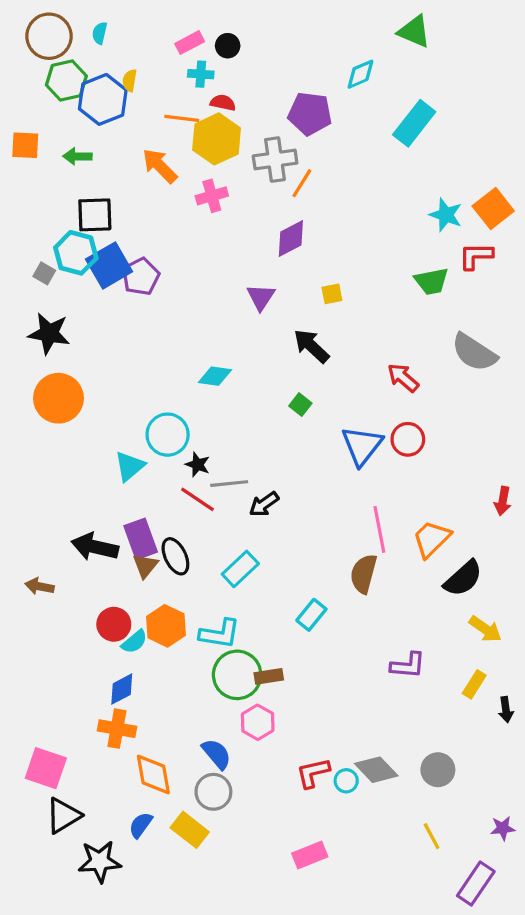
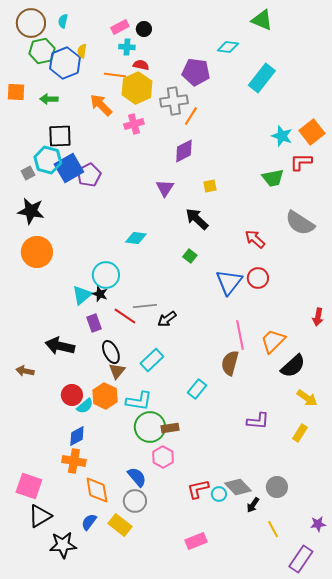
cyan diamond: (360, 74) -> (228, 47), turned 30
gray square: (44, 273) -> (28, 173), turned 32
black star: (198, 465) -> (100, 294), moved
purple rectangle: (141, 539) -> (94, 323), moved, size x0.7
brown triangle: (145, 566) -> (117, 371), moved
black arrow: (506, 710) -> (253, 505), moved, turned 42

